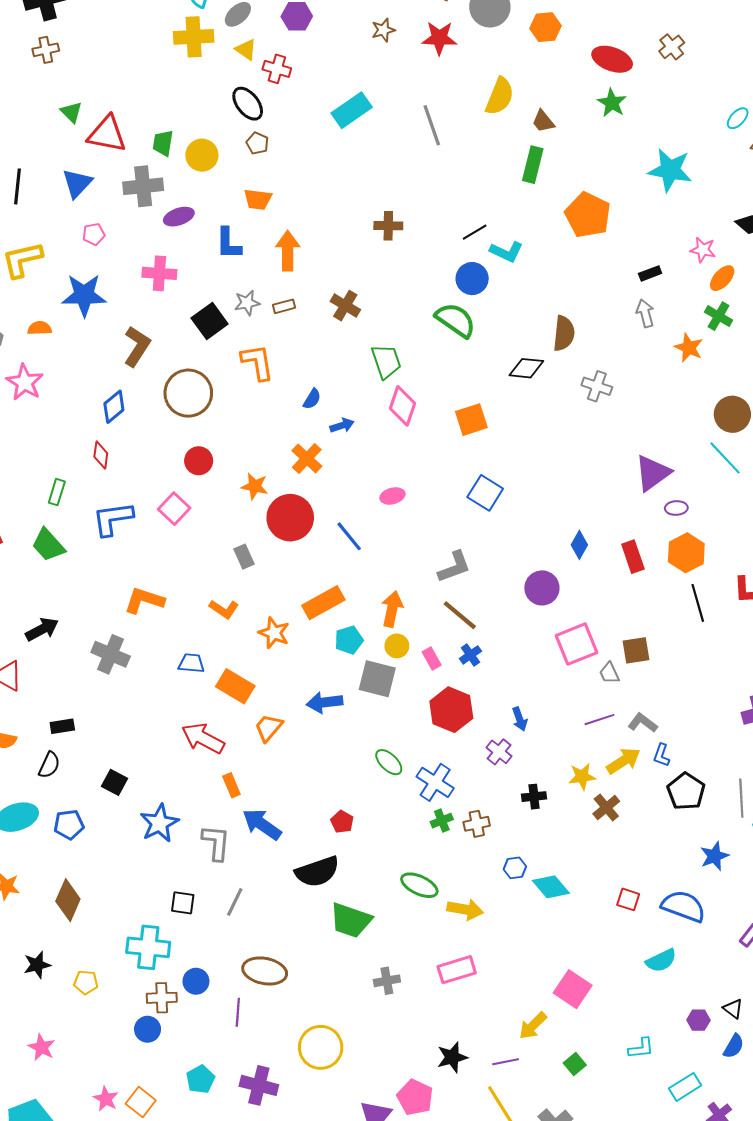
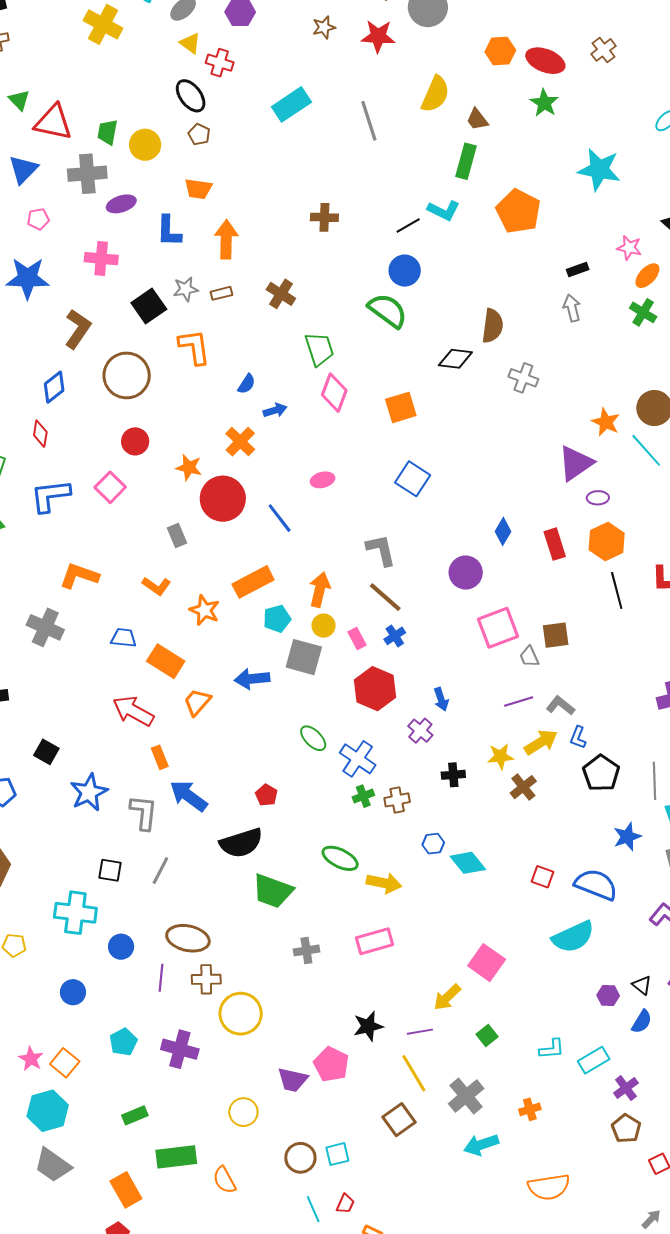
orange hexagon: (545, 27) -> (500, 51), moved
yellow cross: (194, 37) -> (103, 24), moved, turned 30
cyan L-shape: (506, 252) -> (444, 211), moved
orange star: (689, 348) -> (606, 422), moved
gray L-shape: (454, 567) -> (381, 550), turned -84
cyan semicircle: (661, 961) -> (573, 937), size x1.4
brown cross: (162, 998) -> (206, 979), moved
cyan L-shape: (641, 1048) -> (552, 1049), moved

